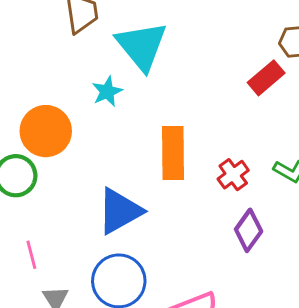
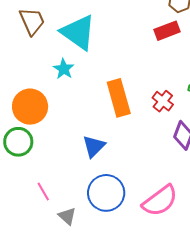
red rectangle: (266, 78) -> (167, 31), turned 35
blue triangle: (120, 211) -> (94, 146), size x0.7

